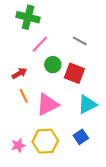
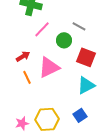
green circle: (53, 65) -> (64, 40), moved
red square: (74, 73) -> (86, 57), moved
pink triangle: (47, 104) -> (49, 67), moved

